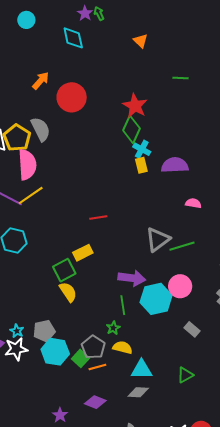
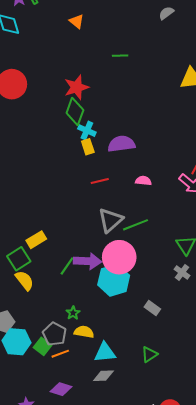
red star: (135, 106) -> (76, 87), turned 30
red line: (98, 218) -> (100, 181), moved
pink circle: (180, 286) -> (119, 257), moved, size x1.4
green line: (123, 305) -> (67, 266), moved, turned 48

